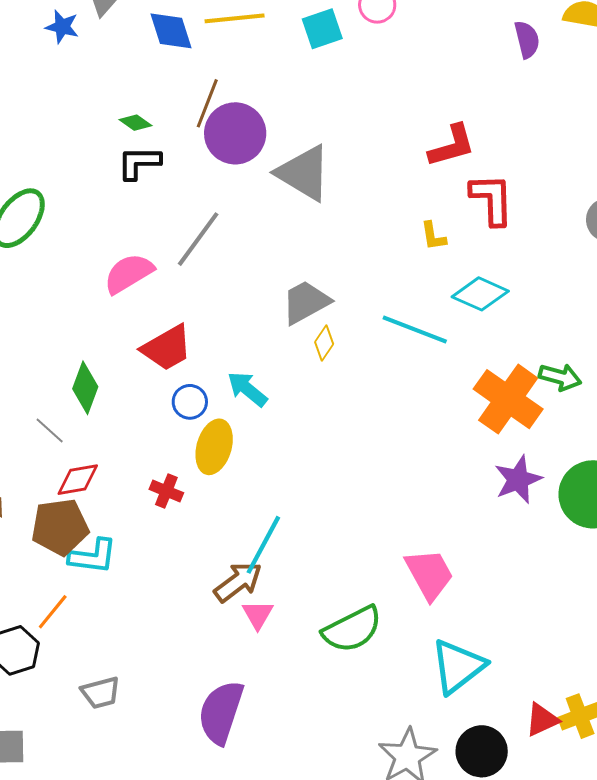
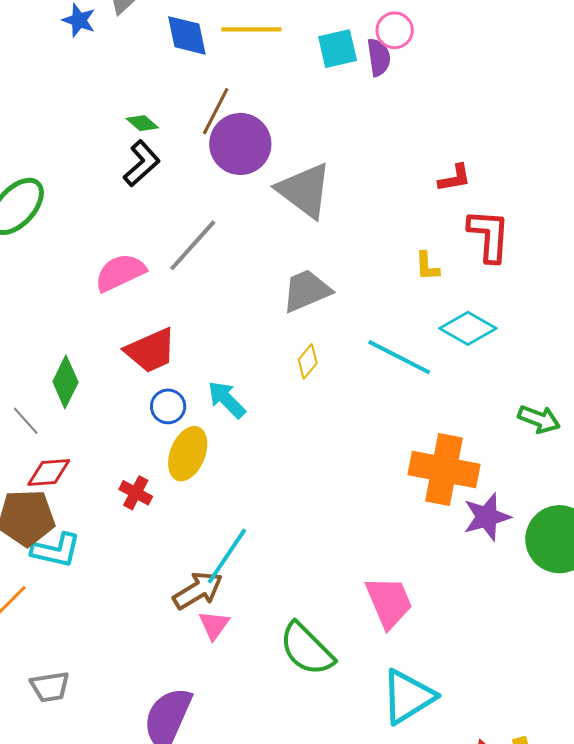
purple semicircle: (527, 40) -> (379, 57), moved
red L-shape: (452, 146) -> (455, 178), size x0.7
black L-shape: (139, 163) -> (142, 163), turned 132
gray trapezoid: (306, 302) -> (307, 291), moved
orange cross: (508, 399) -> (444, 469), moved, turned -30
green semicircle: (352, 629) -> (307, 649), turned 66

